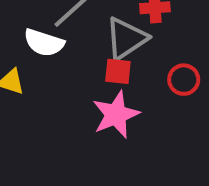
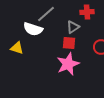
gray triangle: (126, 39) -> (73, 27), size x0.6

